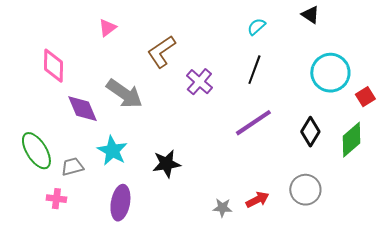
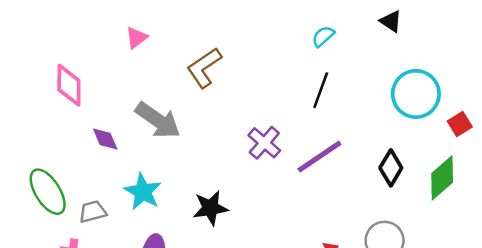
purple cross: (199, 82) -> (264, 143), moved
purple diamond: (82, 109) -> (105, 139), size x0.7

